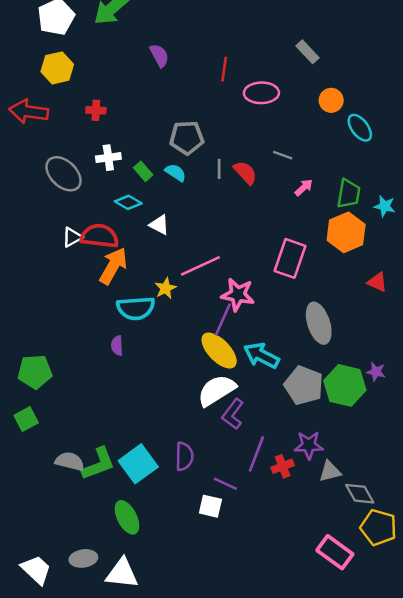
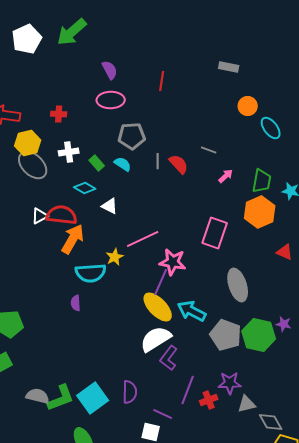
gray rectangle: (307, 52) -> (229, 67), turned -36
yellow hexagon: (57, 68) -> (28, 143), moved
pink ellipse: (261, 93) -> (111, 100), moved

